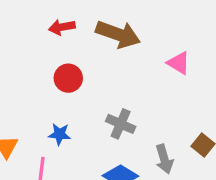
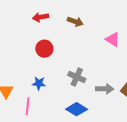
brown arrow: (118, 34) -> (75, 22), size x0.6
gray arrow: (164, 159) -> (105, 89), moved, turned -72

